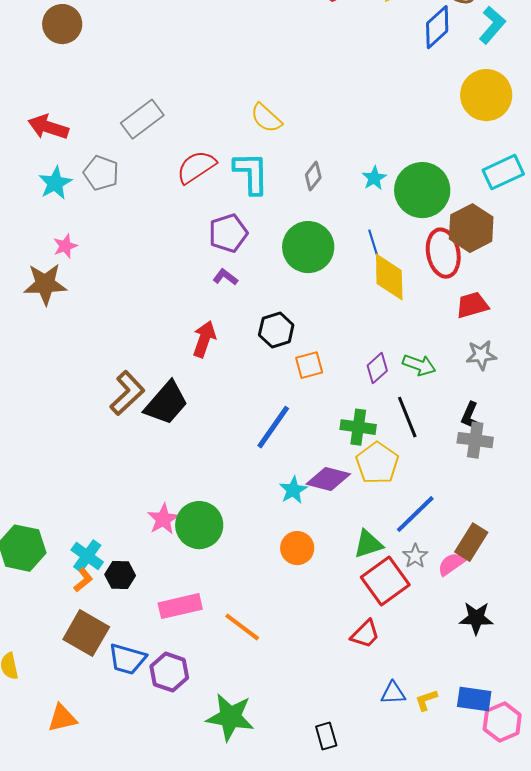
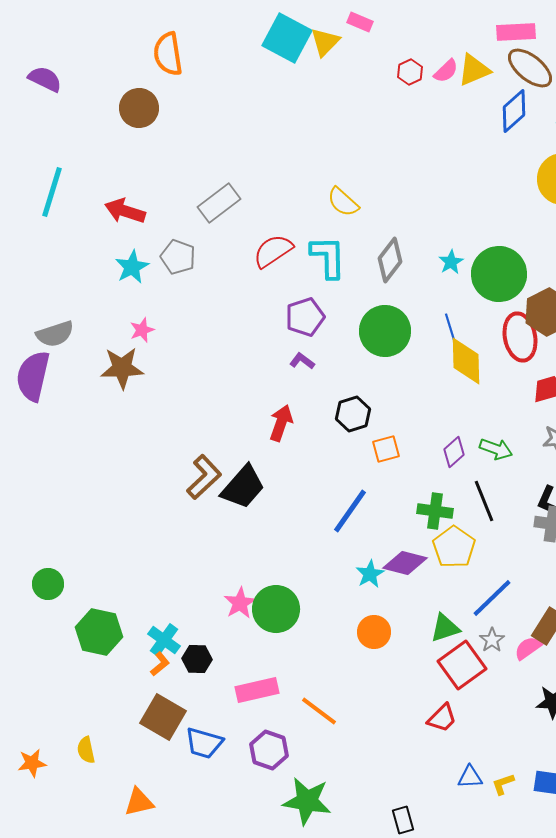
gray diamond: (313, 176) -> (390, 260), size x1.5
purple hexagon: (169, 672) -> (269, 750), moved

